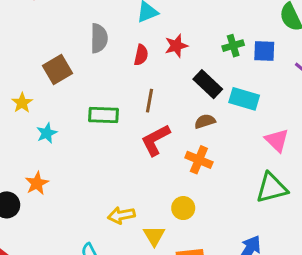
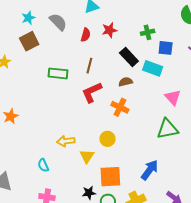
gray semicircle: (99, 38) -> (58, 22), turned -48
blue square: (264, 51) -> (166, 48), moved
cyan star: (47, 133) -> (28, 18), moved

